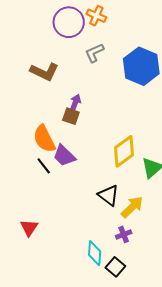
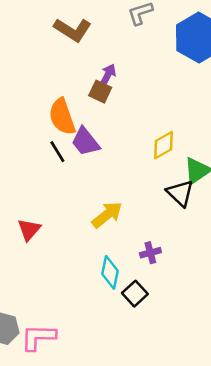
yellow diamond: (124, 151) -> (164, 145), size x0.7
black triangle: (108, 195) -> (180, 193), moved
yellow arrow: (132, 207) -> (107, 215), moved

